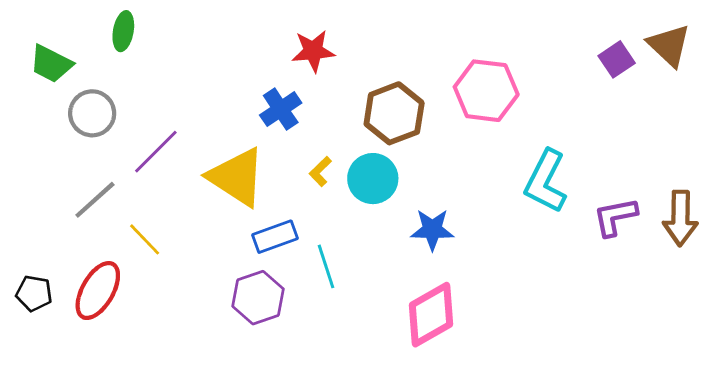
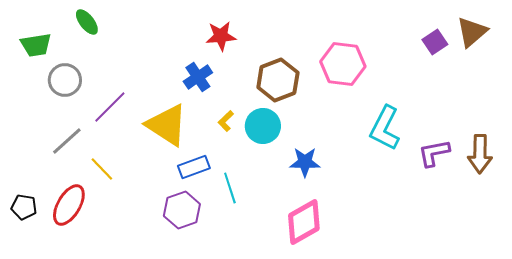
green ellipse: (123, 31) -> (87, 22), turned -48
brown triangle: (669, 45) -> (472, 32), turned 36
green trapezoid: (51, 64) -> (36, 45), turned -36

